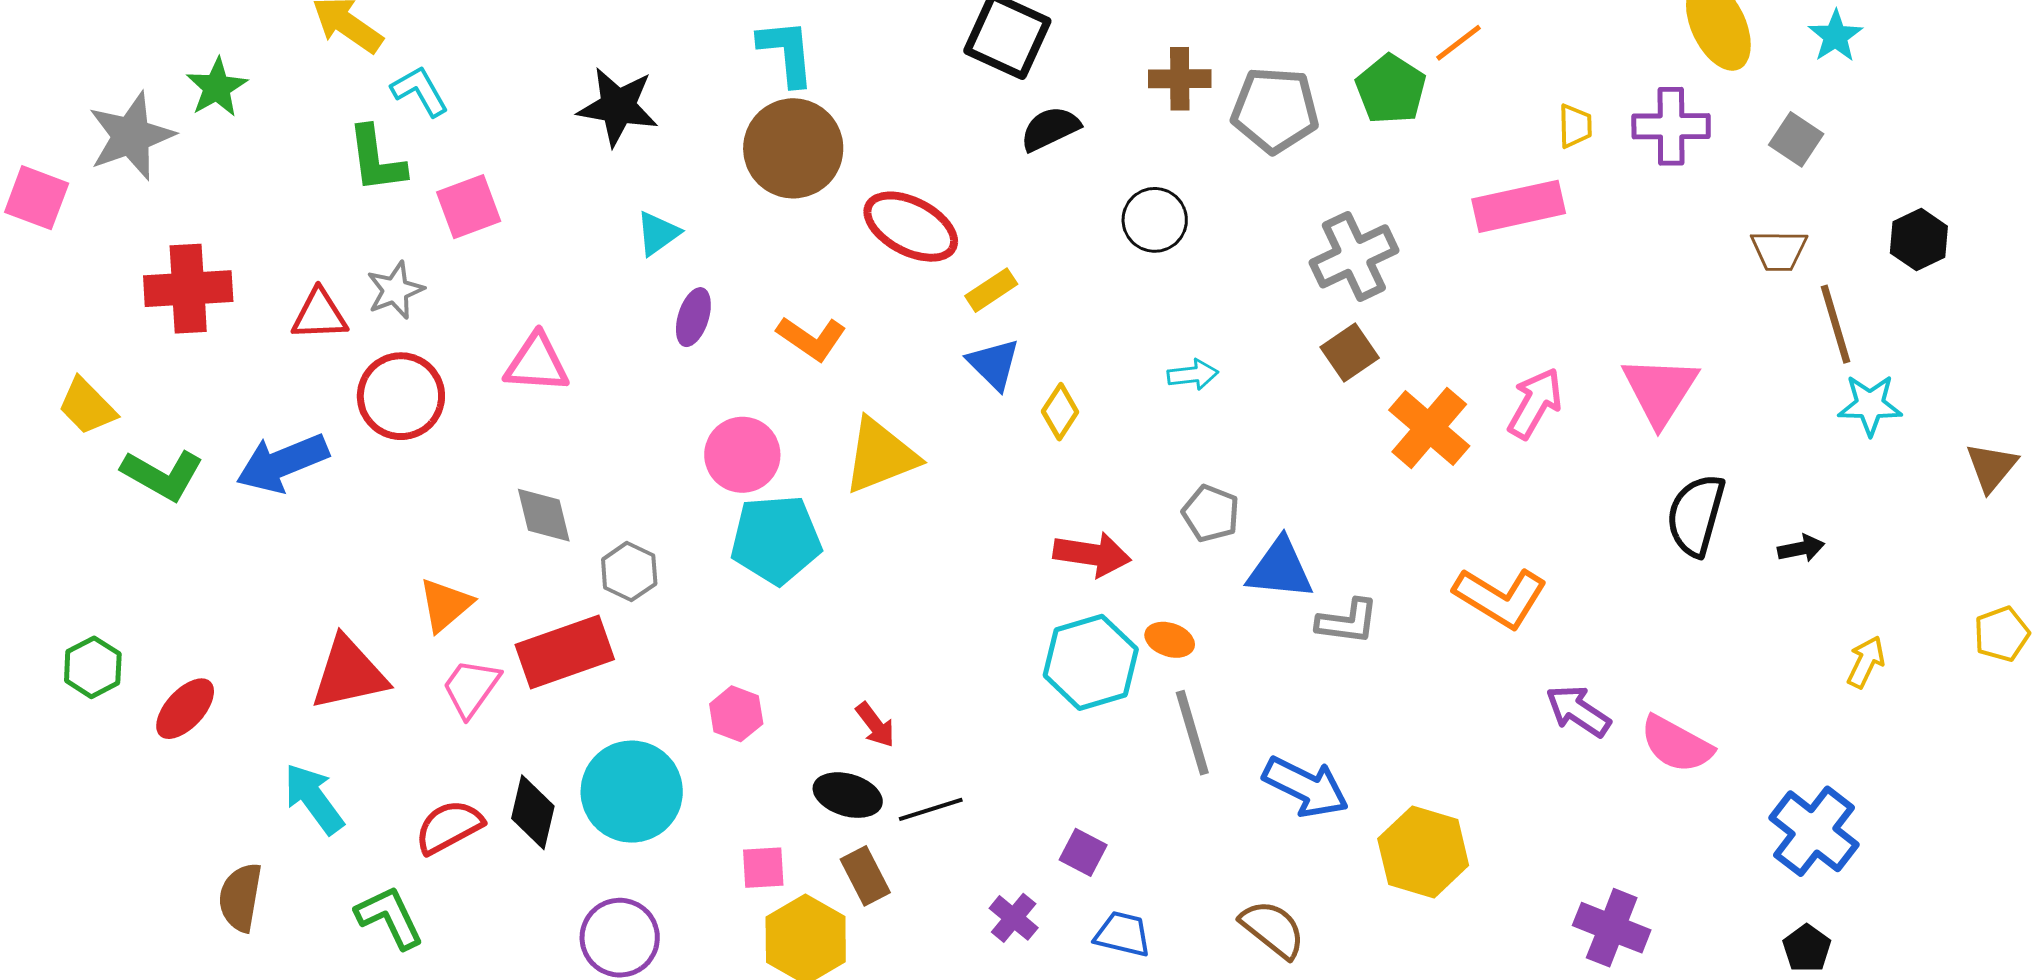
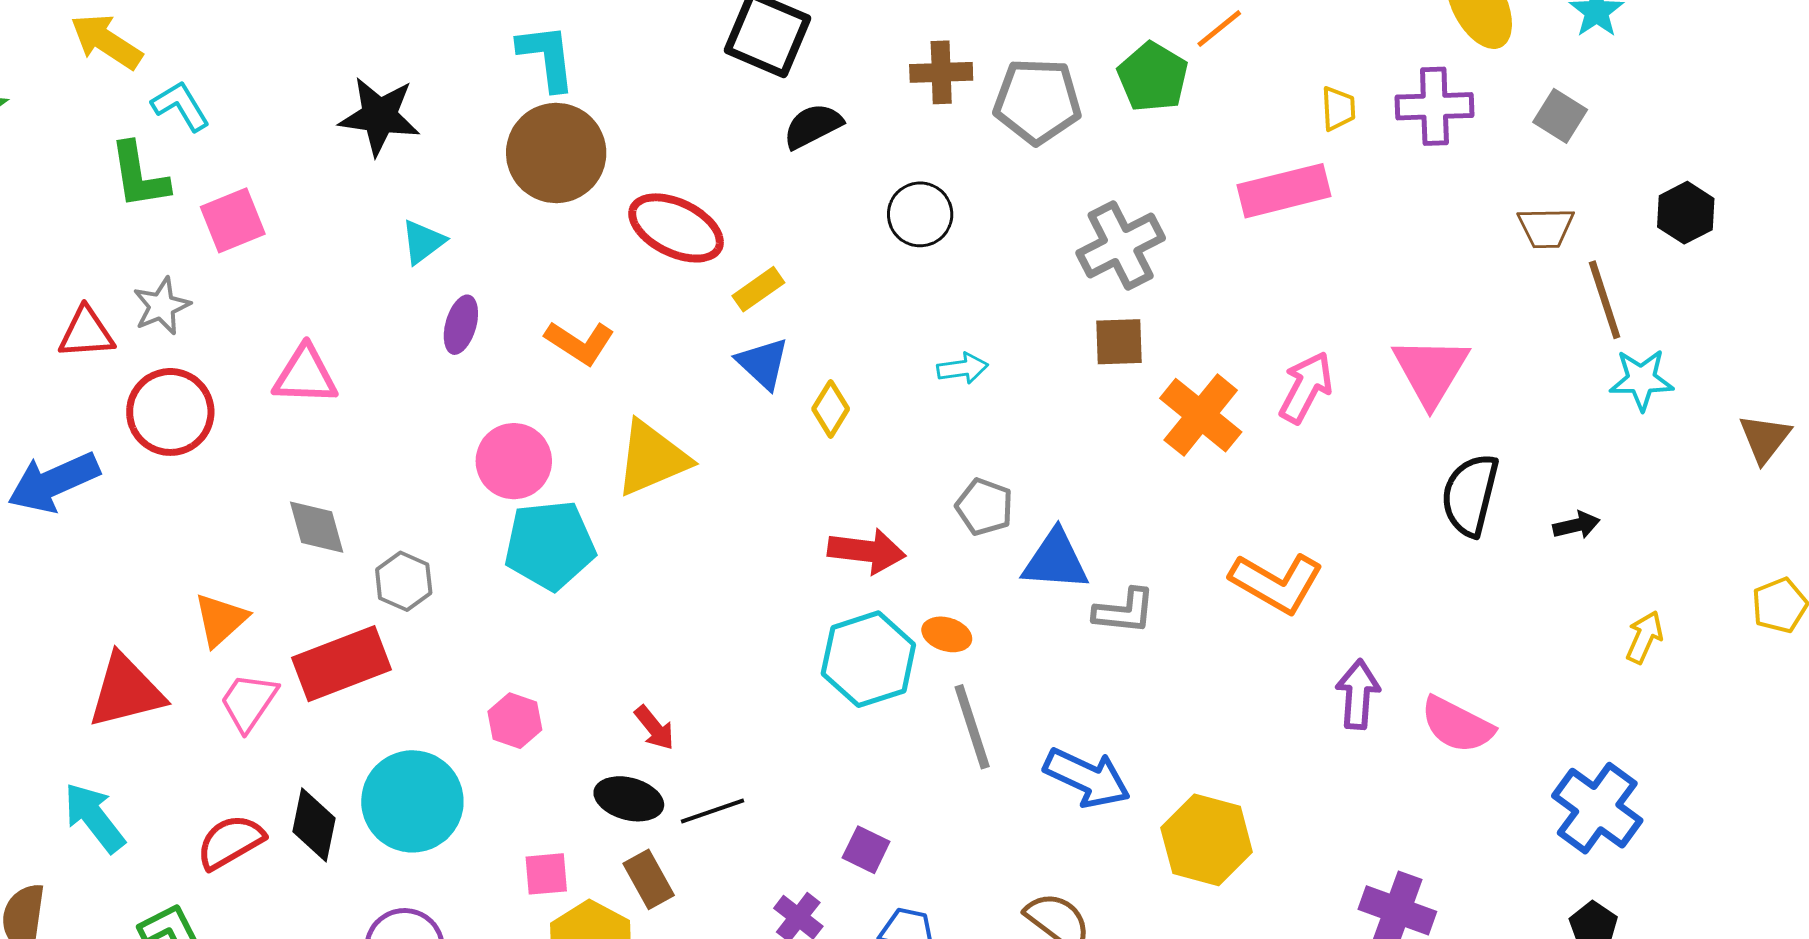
brown square: (1350, 353) -> (1119, 342), turned 34
purple arrow: (1578, 711) -> (1358, 694), turned 62

